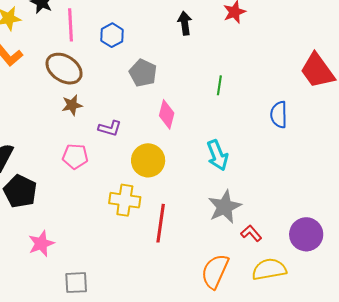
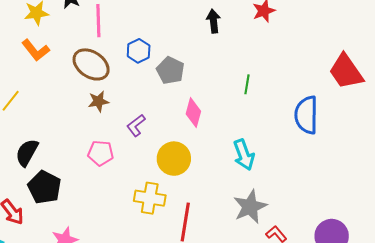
blue hexagon: (112, 35) -> (139, 51), moved
blue semicircle: (279, 115) -> (306, 115), size x1.4
purple L-shape: (110, 128) -> (136, 125), turned 125

